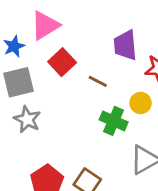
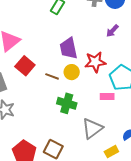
yellow circle: (141, 103) -> (72, 72), moved

